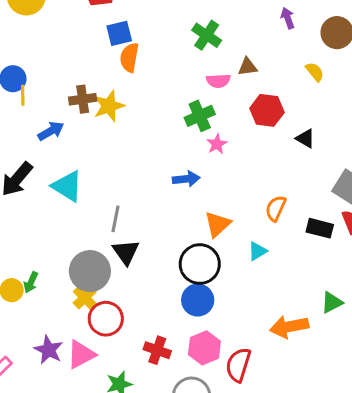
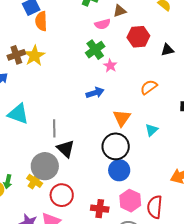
black triangle: (305, 138) -> (167, 50), turned -32
orange semicircle: (276, 208) -> (149, 87), moved, turned 42
yellow cross: (85, 298) -> (35, 181), moved

